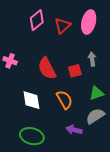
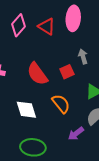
red triangle: (63, 26) -> (47, 26), turned -36
purple arrow: (74, 130) -> (76, 134), turned -42

